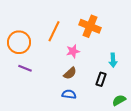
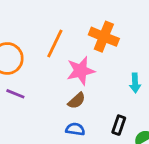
pink star: (73, 51) -> (81, 71), size x1.5
black rectangle: (101, 79) -> (119, 125), moved

